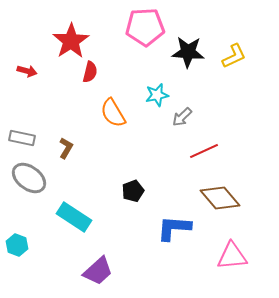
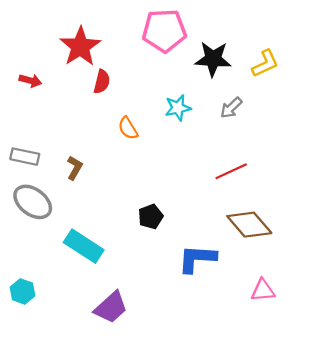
orange semicircle: (113, 113) -> (128, 128), size x0.7
gray arrow: (182, 117) -> (231, 108), moved
cyan hexagon: (17, 245) -> (22, 291), moved
pink triangle: (232, 256) -> (263, 290), size x0.7

